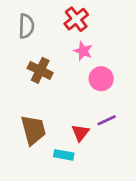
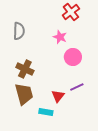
red cross: (76, 19) -> (71, 12), moved
gray semicircle: (26, 26) -> (19, 31), moved
brown cross: (40, 70) -> (25, 69), moved

